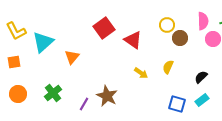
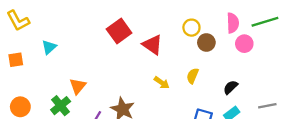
yellow L-shape: (16, 31) -> (18, 21), moved
cyan triangle: (43, 42) -> (49, 47), size x0.6
orange triangle: (72, 57) -> (78, 86), moved
orange square: (14, 62) -> (16, 60), moved

